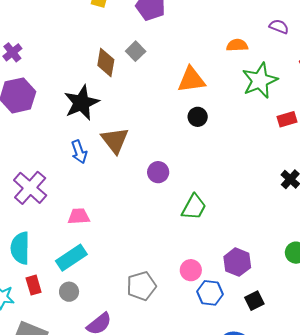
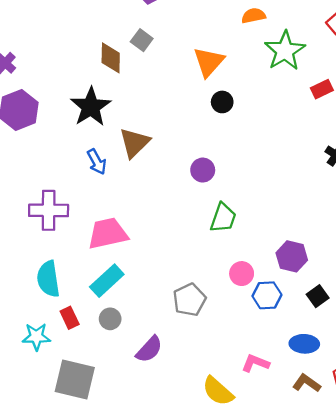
orange triangle: (191, 80) -> (209, 62), turned -32
brown triangle: (115, 140) -> (134, 143), turned 32
purple circle: (158, 172) -> (203, 170), moved
purple cross: (30, 188) -> (49, 210), turned -32
green trapezoid: (194, 207) -> (223, 218), moved
pink trapezoid: (79, 216) -> (108, 233), size x1.6

